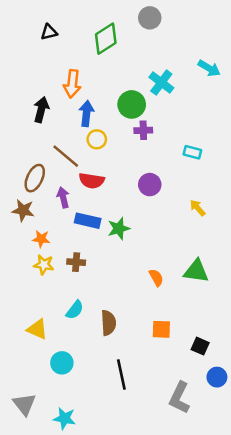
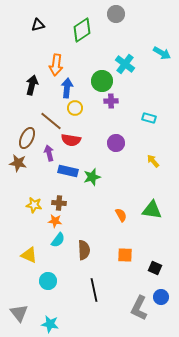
orange star: (41, 239) -> (55, 221), moved
blue circle: (217, 377) -> (161, 297), moved

